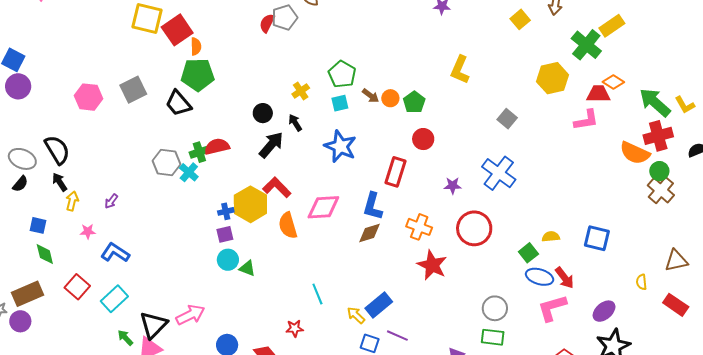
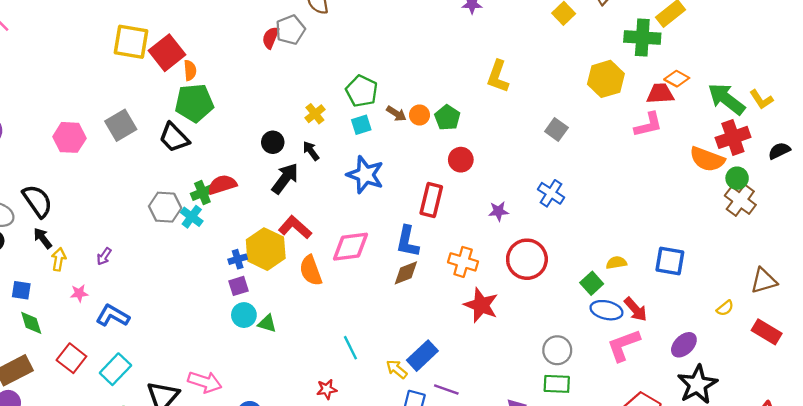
green cross: (586, 45) -> (642, 38), turned -32
blue cross: (499, 173) -> (551, 193), size x0.7
yellow semicircle: (641, 282) -> (725, 308), turned -119
pink arrow: (190, 315) -> (205, 382), turned 48

